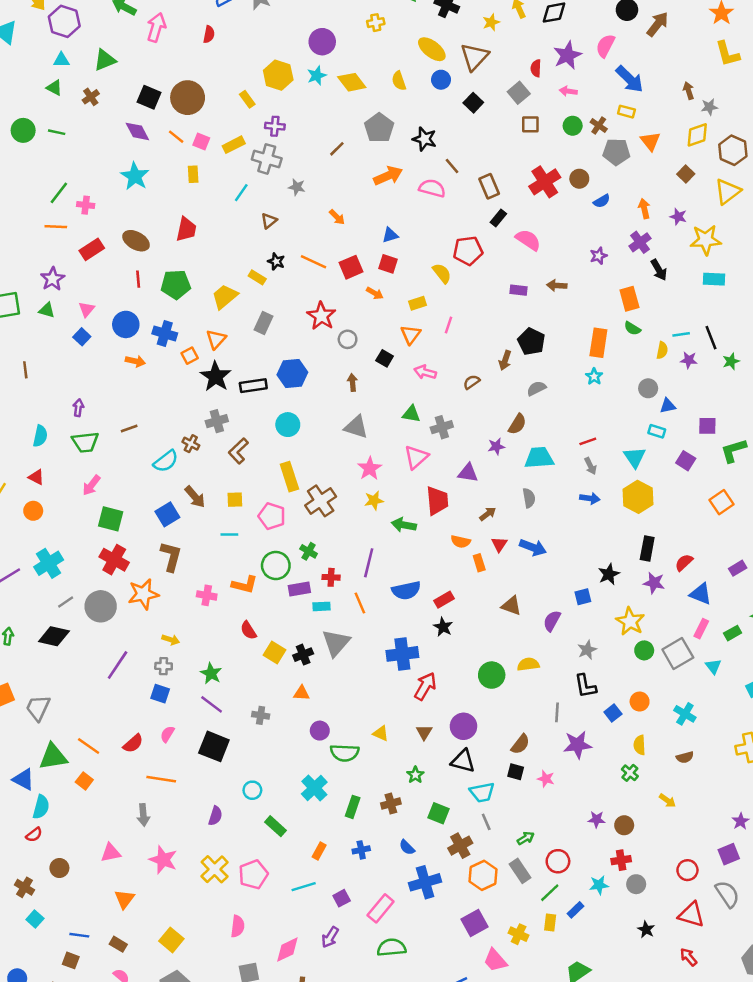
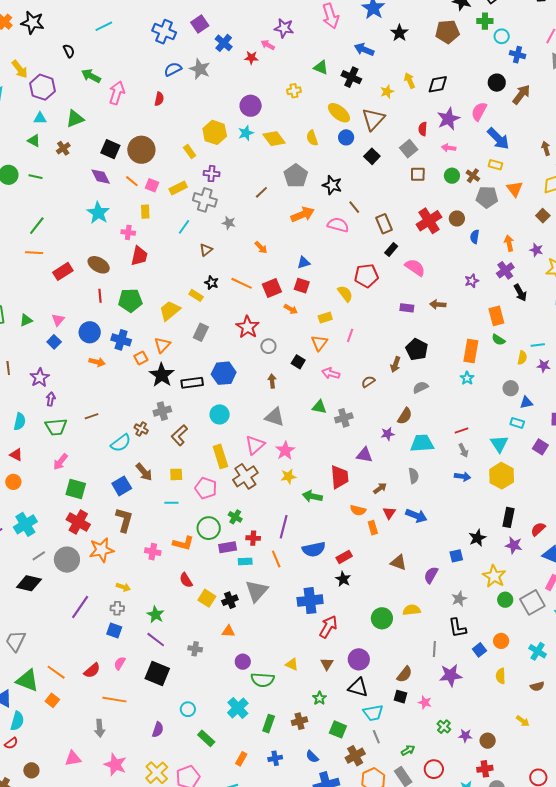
blue semicircle: (602, 201) -> (475, 237), turned 128
pink cross: (86, 205) -> (128, 232), moved
purple star: (53, 279) -> (40, 378), moved
green triangle: (47, 310) -> (26, 320), turned -40
pink triangle: (416, 457) -> (255, 445), moved
green triangle: (53, 757) -> (27, 680), turned 30
green cross: (630, 773) -> (444, 727), moved

